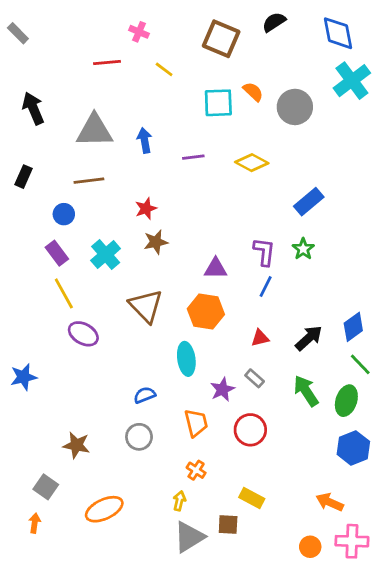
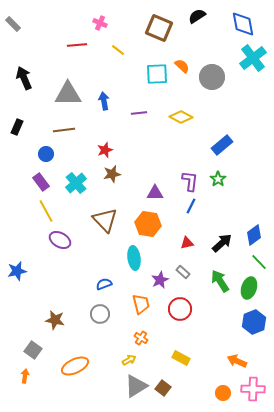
yellow arrow: (179, 501) -> (129, 360), turned 48
brown square: (228, 524) -> (163, 388), moved, turned 35

